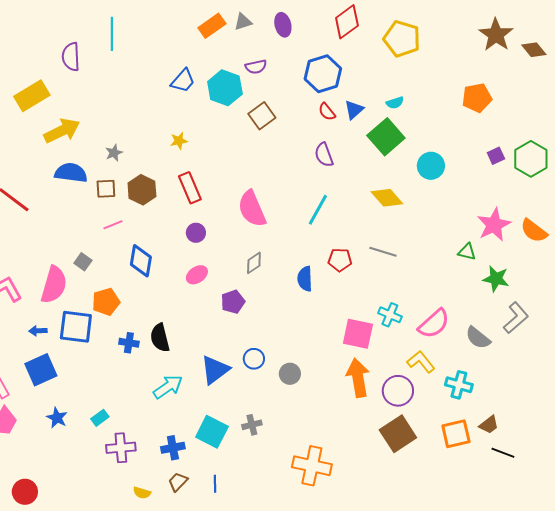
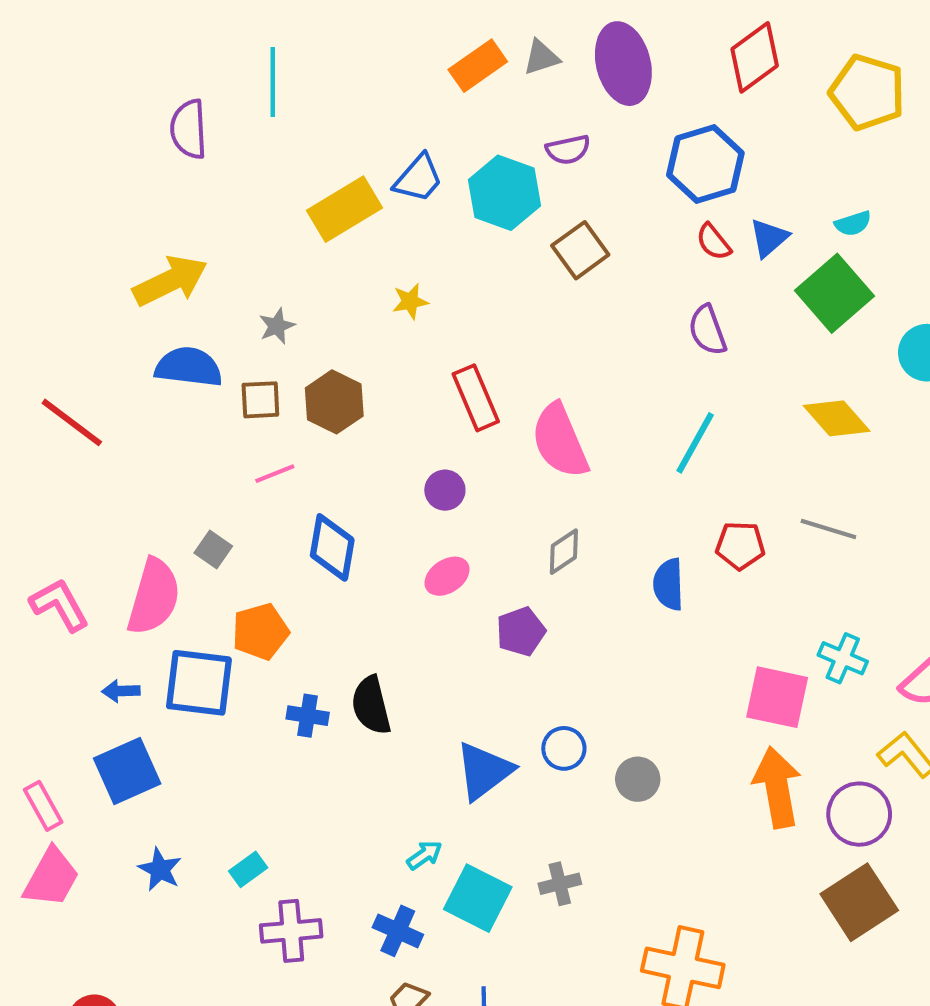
purple ellipse: (283, 25) -> (623, 64), size x1.6
yellow rectangle: (32, 96) -> (344, 209), moved
red rectangle: (190, 188) -> (476, 398), moved
cyan arrow: (168, 387) -> (424, 855), moved, size x0.6
blue cross: (173, 448) -> (398, 931), turned 35

